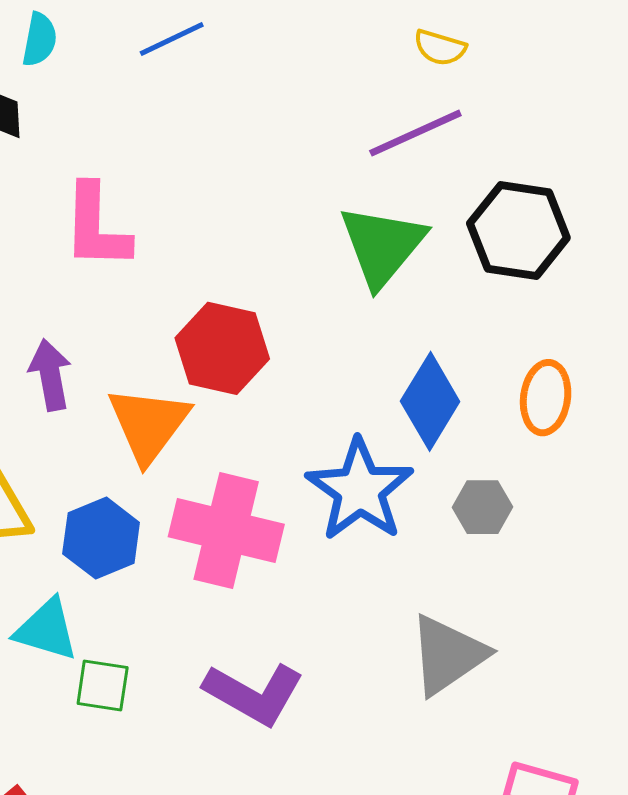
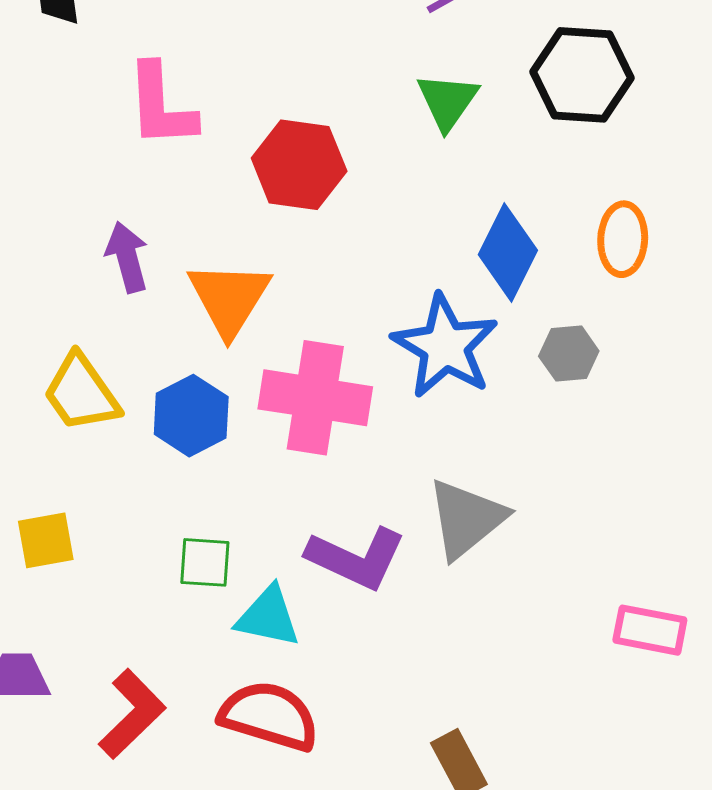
green triangle: (382, 246) -> (447, 101), size x0.7
red hexagon: (222, 348) -> (299, 165), moved
cyan triangle: (46, 630) -> (268, 617), moved
gray triangle: (448, 655) -> (466, 519), moved

